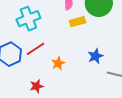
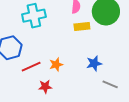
red line: (35, 49) -> (31, 67), moved
red star: (37, 86) -> (45, 87), moved

